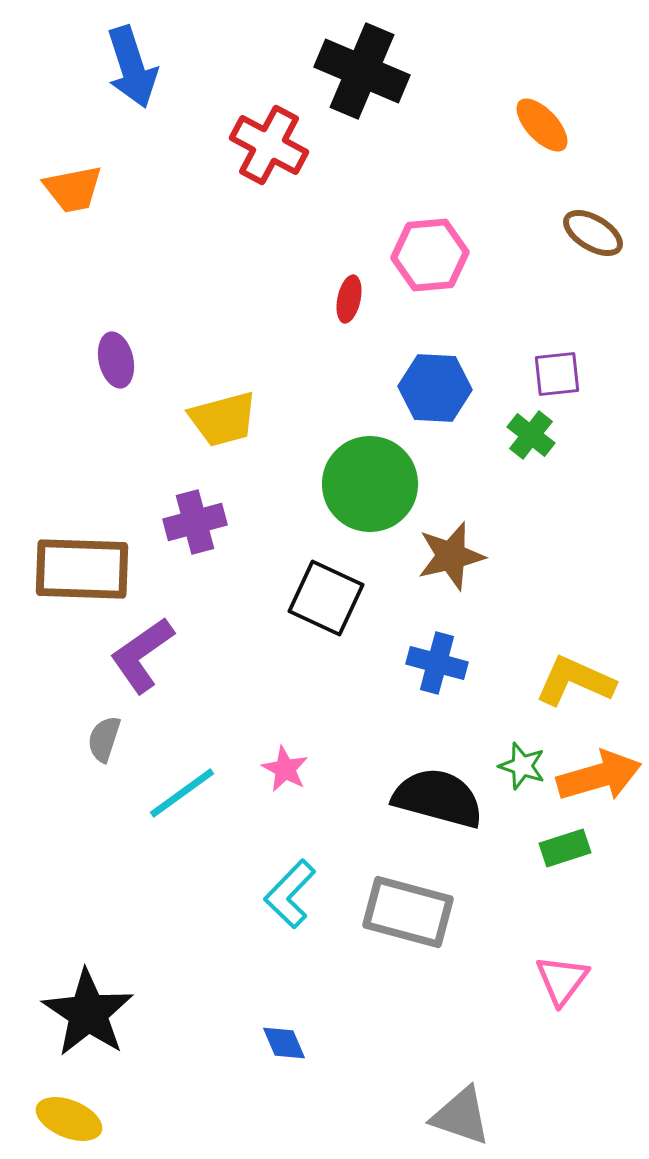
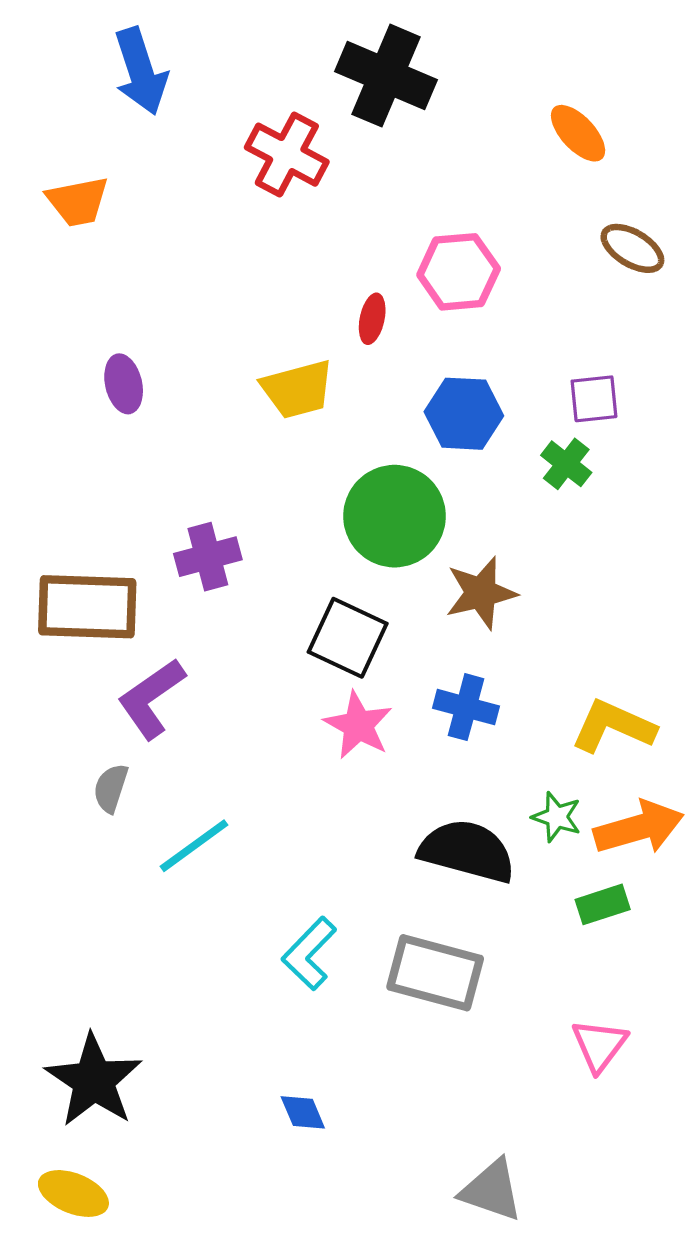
yellow trapezoid: (223, 419) -> (297, 389), moved
pink star: (285, 769) -> (358, 725), moved, size x1.4

